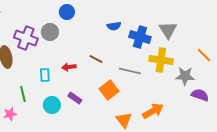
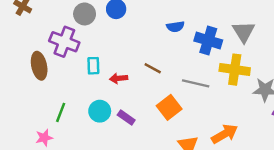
gray circle: (50, 32) -> (85, 14), moved
cyan rectangle: (45, 75) -> (93, 66), moved
green line: (23, 94) -> (61, 112), turned 35
cyan circle: (52, 105) -> (100, 111), moved

